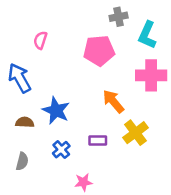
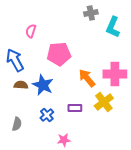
pink pentagon: (99, 51) -> (59, 54), moved
pink cross: (151, 75) -> (115, 74), moved
brown semicircle: (25, 122) -> (21, 85), moved

